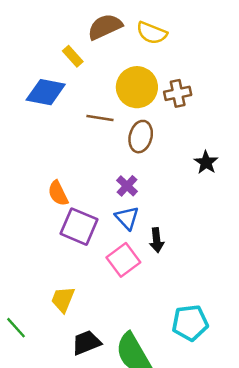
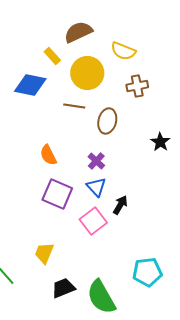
yellow semicircle: (152, 33) -> (123, 51), moved
yellow circle: (137, 87) -> (87, 73), moved
orange semicircle: (58, 193) -> (48, 155), moved
black arrow: (157, 240) -> (120, 205), turned -144

